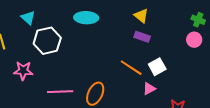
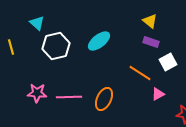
cyan ellipse: (86, 18) -> (99, 41), moved, turned -40
white square: (157, 67) -> (168, 62), moved
pink star: (23, 71) -> (37, 93), moved

